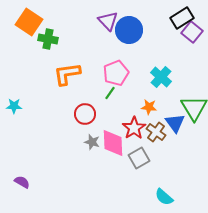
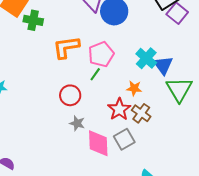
orange L-shape: (67, 74) -> (66, 47), moved
blue triangle: (175, 123) -> (163, 65), moved
pink diamond: (113, 143) -> (98, 143), moved

